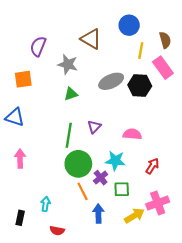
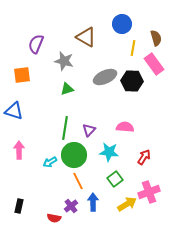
purple triangle: (94, 127) -> (89, 130), moved
purple cross: (101, 178) -> (71, 206), moved
green square: (122, 189) -> (115, 179), turned -35
cyan arrow: (45, 204) -> (50, 162), moved, turned -128

